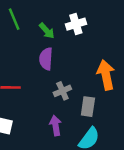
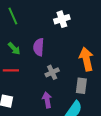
green arrow: (47, 31) -> (14, 49), moved
gray rectangle: (88, 107) -> (81, 86), moved

